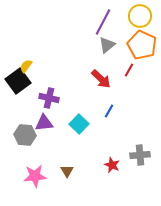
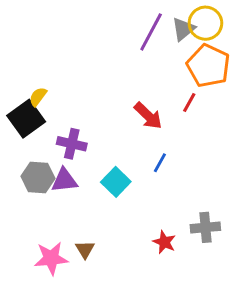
gray triangle: (107, 45) -> (183, 29), moved
gray hexagon: (25, 135) -> (38, 177), moved
brown triangle: (67, 171) -> (85, 249), moved

